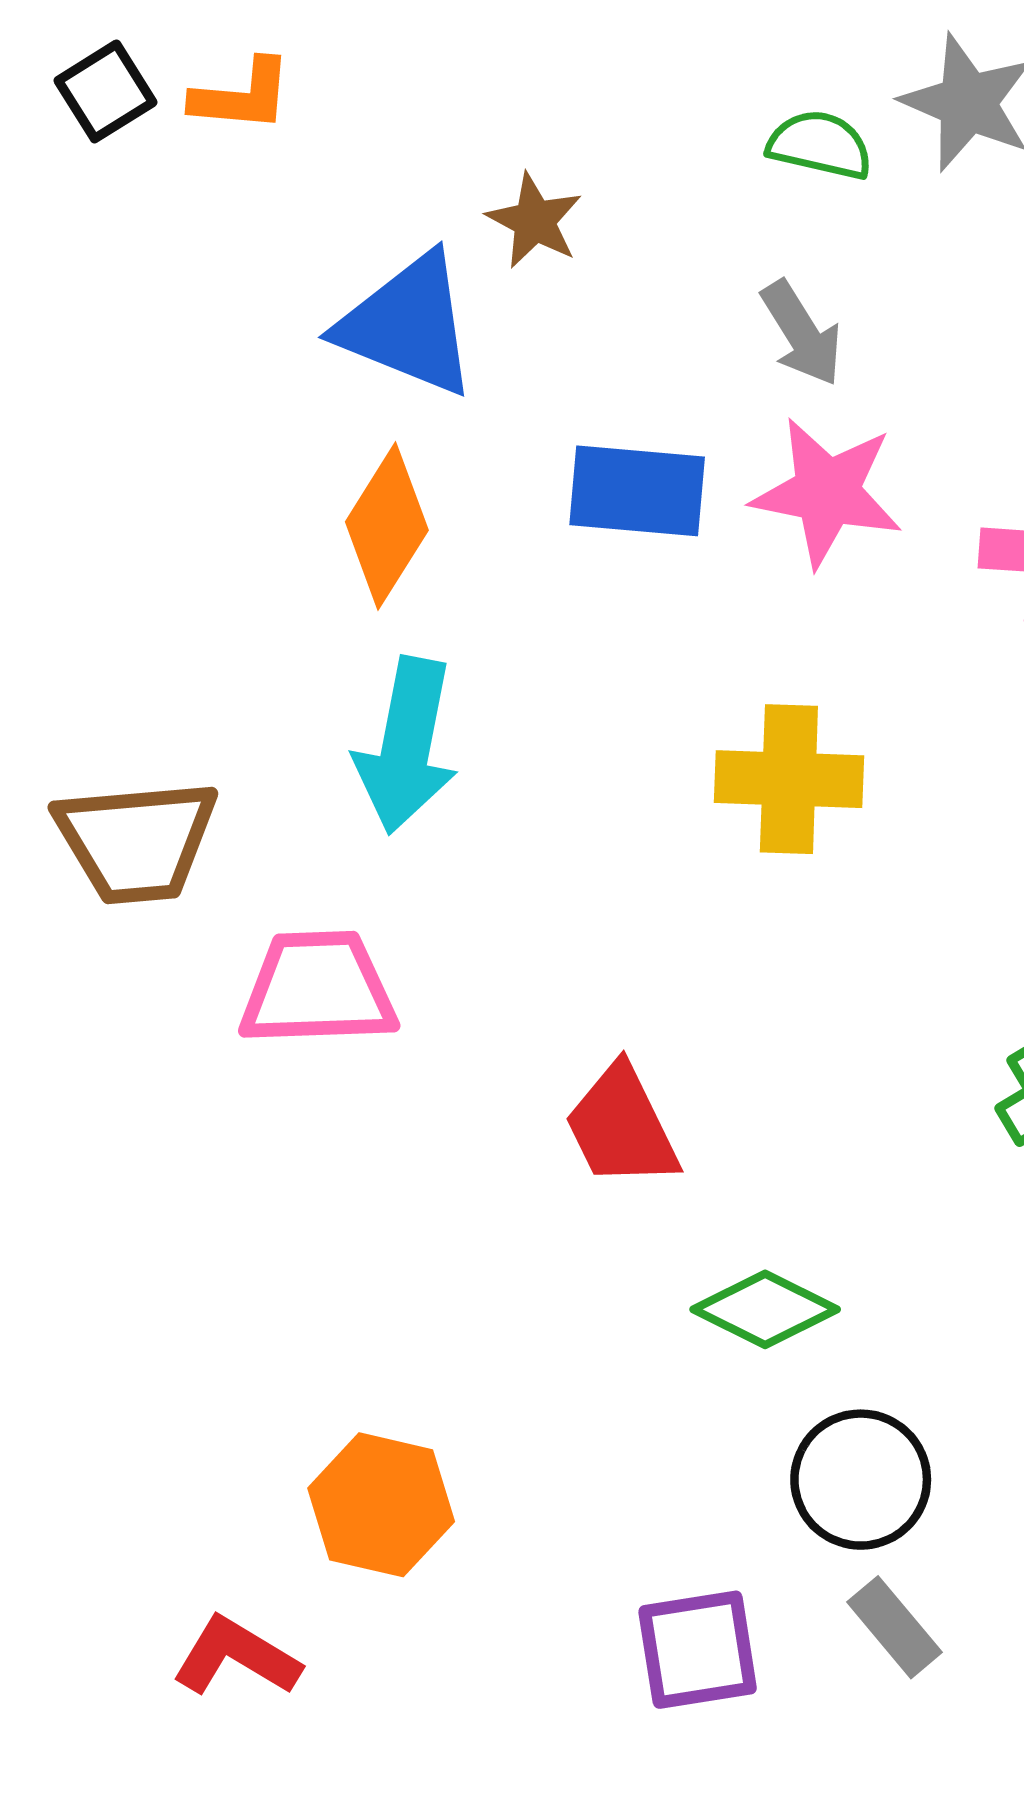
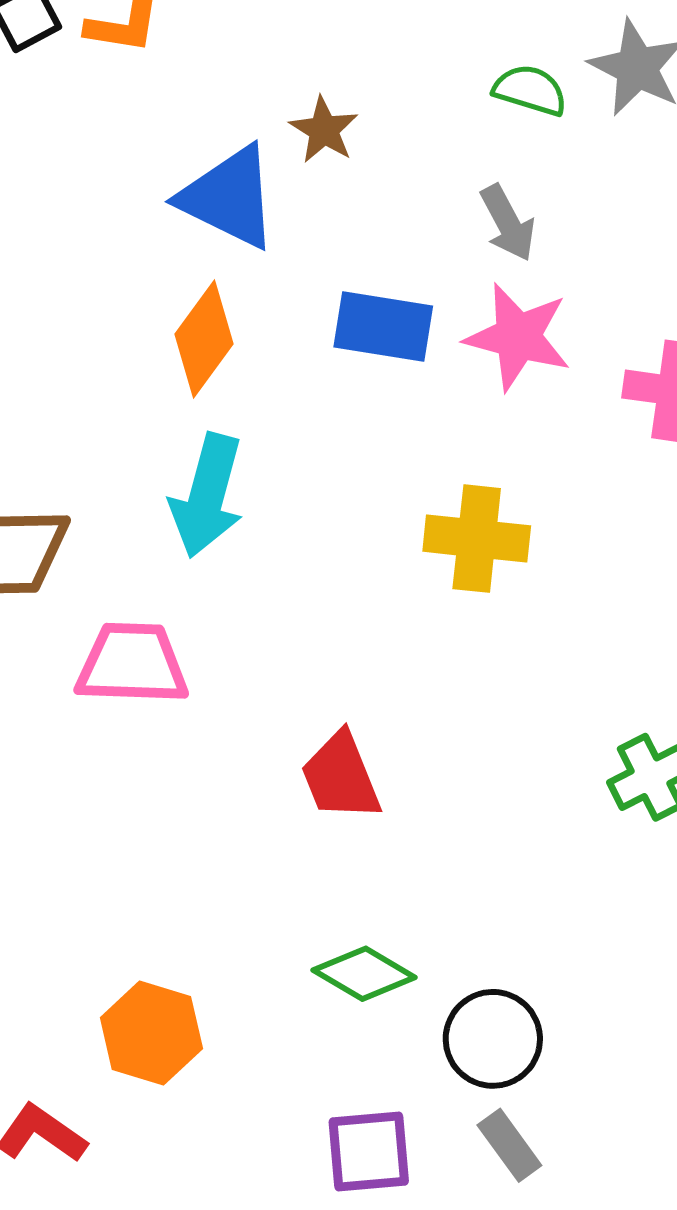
green diamond: (765, 1309) -> (364, 974), moved

